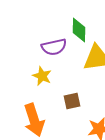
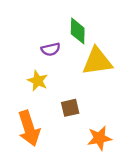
purple semicircle: (54, 47) -> (51, 49), size x0.7

